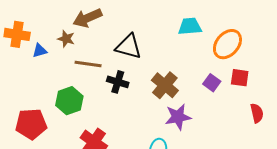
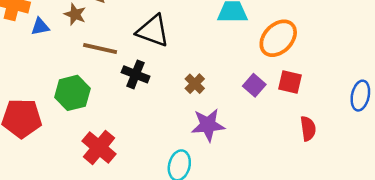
brown cross: (165, 85) -> (195, 84), size x0.6

